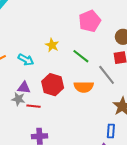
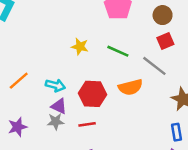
cyan arrow: (26, 60) -> (55, 85), moved
purple triangle: (24, 88) -> (59, 106), turned 32
red line: (34, 106) -> (87, 124), moved

